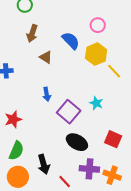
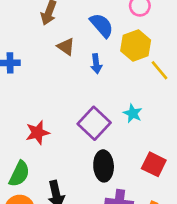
blue arrow: (47, 94) -> (96, 64), moved
red star: (13, 119) -> (38, 133), moved
black ellipse: (77, 142) -> (104, 166), turned 55

